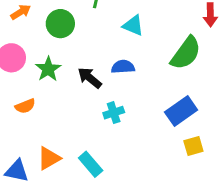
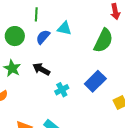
blue semicircle: (123, 67) -> (43, 37), moved, turned -35
blue rectangle: (181, 111) -> (95, 81), moved

